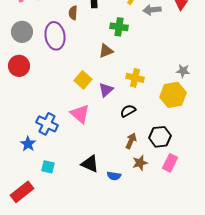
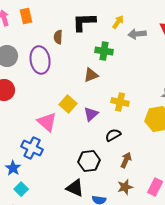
pink triangle: (80, 114) -> (47, 122), moved
black hexagon: (160, 137) -> (89, 161), moved
brown arrow: (131, 141) -> (126, 160), moved
cyan square: (48, 167) -> (21, 189), moved, turned 32

